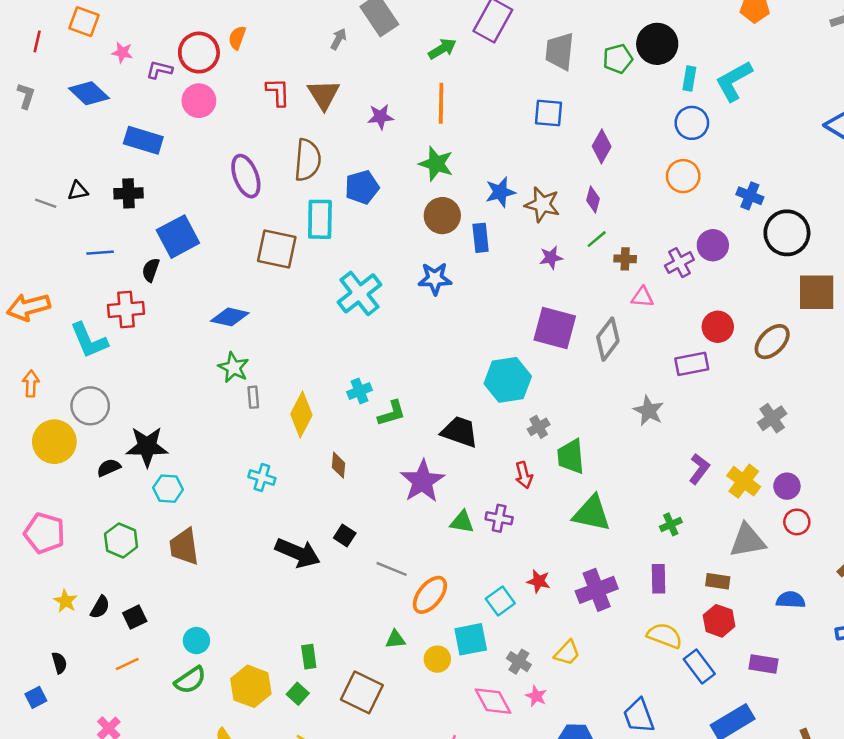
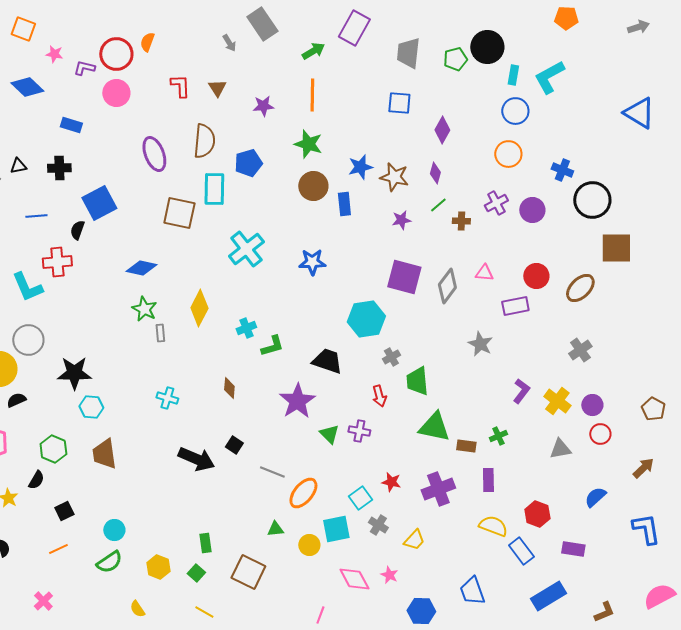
gray arrow: (338, 39) -> (229, 43), turned 120
brown triangle: (324, 95) -> (217, 88), size x0.7
blue rectangle: (143, 140) -> (71, 125), size x0.7
purple cross: (679, 263) -> (496, 203), moved
blue star: (435, 279) -> (312, 262), moved
pink triangle: (642, 297) -> (484, 273), moved
yellow diamond: (301, 414) -> (199, 308), moved
black semicircle: (109, 468) -> (16, 400), moved
green triangle: (462, 522) -> (329, 434), turned 35
gray triangle: (747, 540) -> (560, 449), size x0.7
brown rectangle: (718, 581) -> (466, 446), moved
blue semicircle: (791, 600) -> (595, 497), turned -45
black semicircle: (100, 607) -> (36, 480), moved
gray cross: (519, 662) -> (378, 525), moved
yellow hexagon: (251, 686) -> (158, 567), size x0.7

